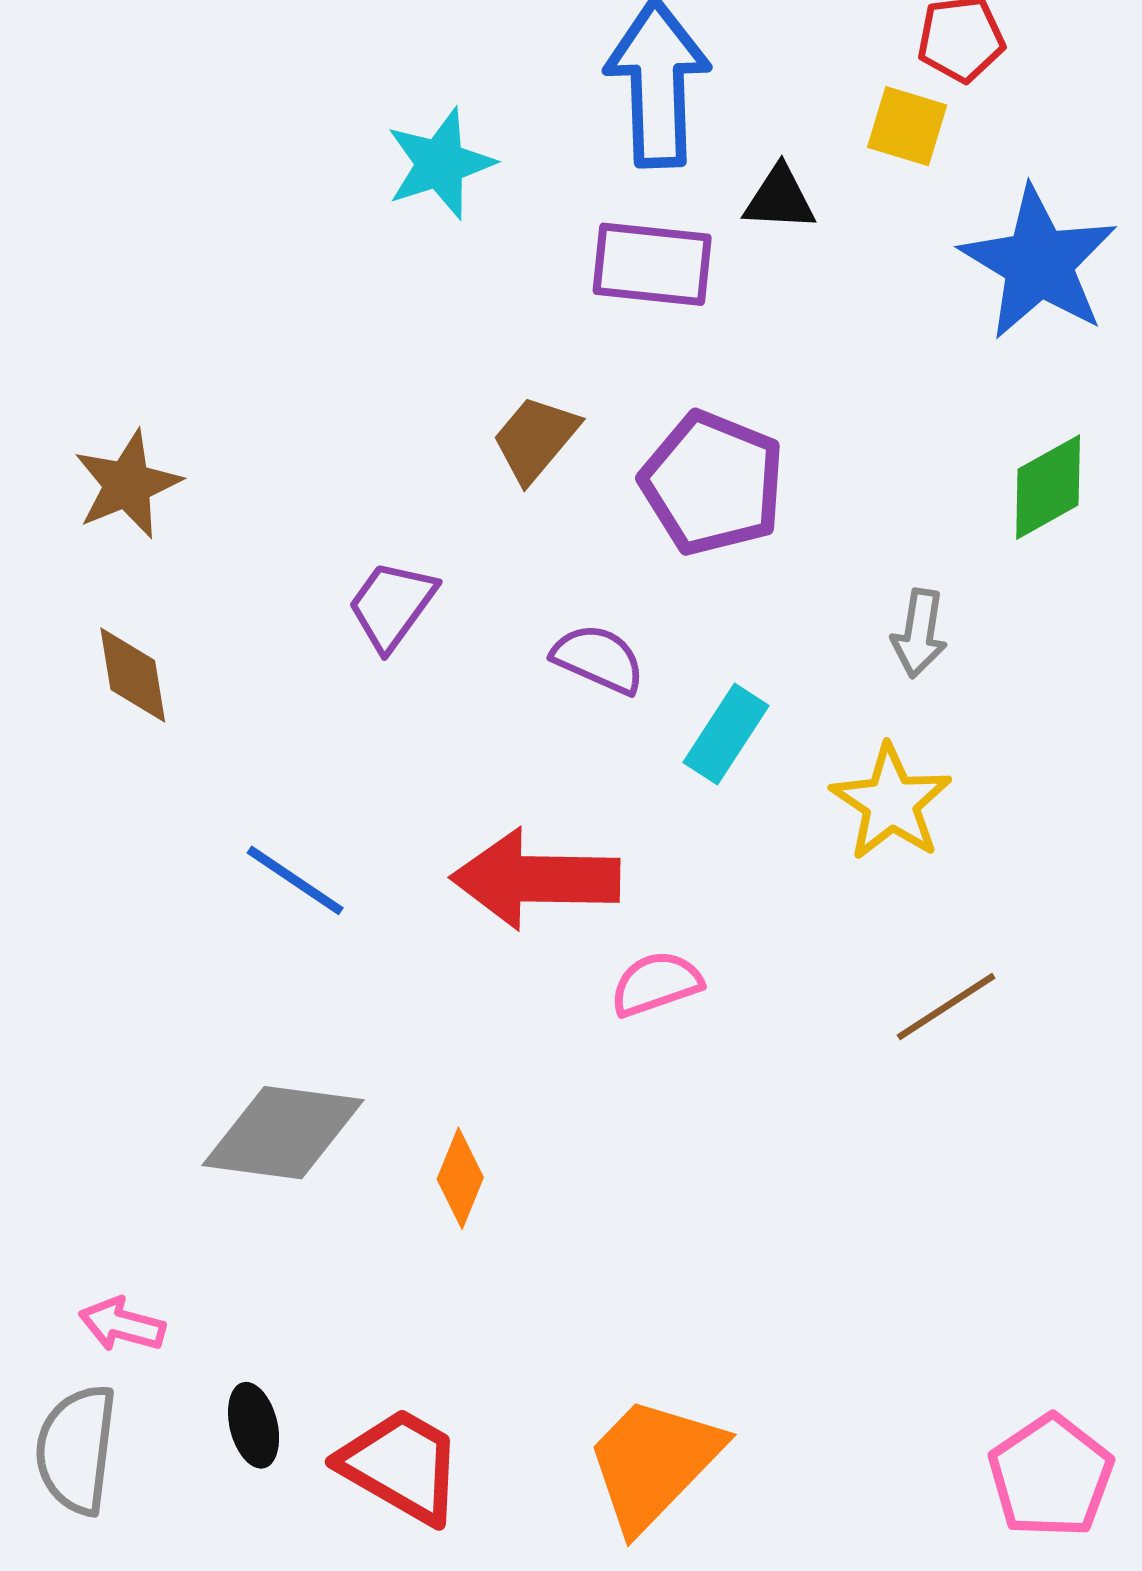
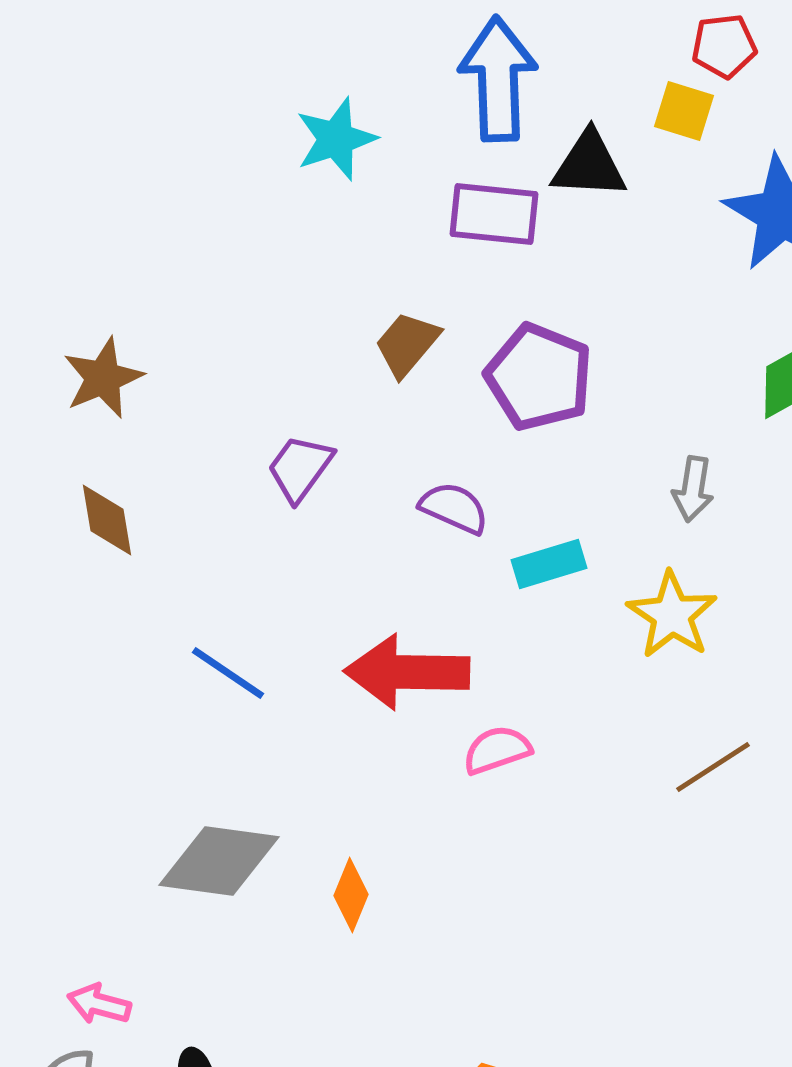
black triangle: (780, 199) -> (589, 165), size x1.4
cyan rectangle: (726, 734) -> (549, 564), turned 40

